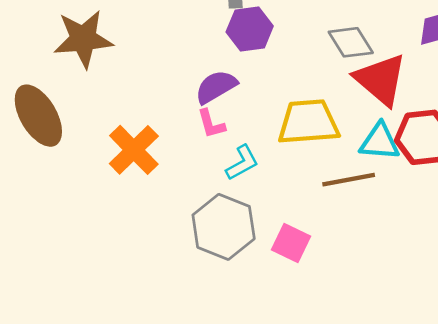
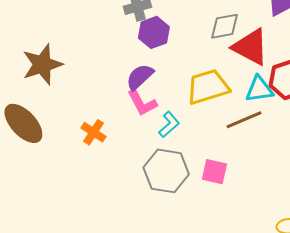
gray diamond: (351, 42) -> (225, 26), turned -56
pink L-shape: (211, 124) -> (142, 103), size x1.4
orange cross: (134, 150) -> (93, 132), size x0.7

